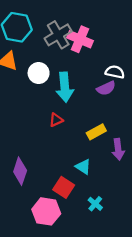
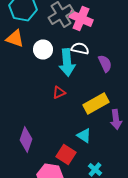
white semicircle: (115, 72) -> (80, 48), moved
purple semicircle: (106, 88) -> (105, 64), turned -90
yellow rectangle: (96, 132) -> (96, 104), size x1.4

